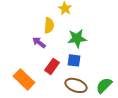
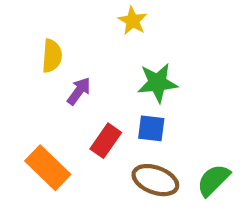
yellow semicircle: (49, 25) -> (52, 56), moved
purple arrow: (39, 42) -> (79, 91), turned 88

